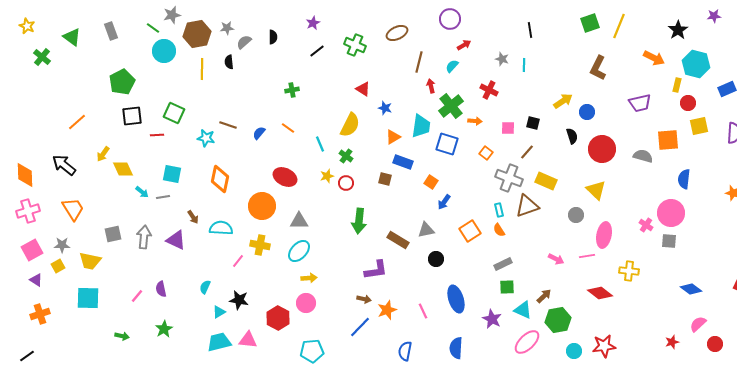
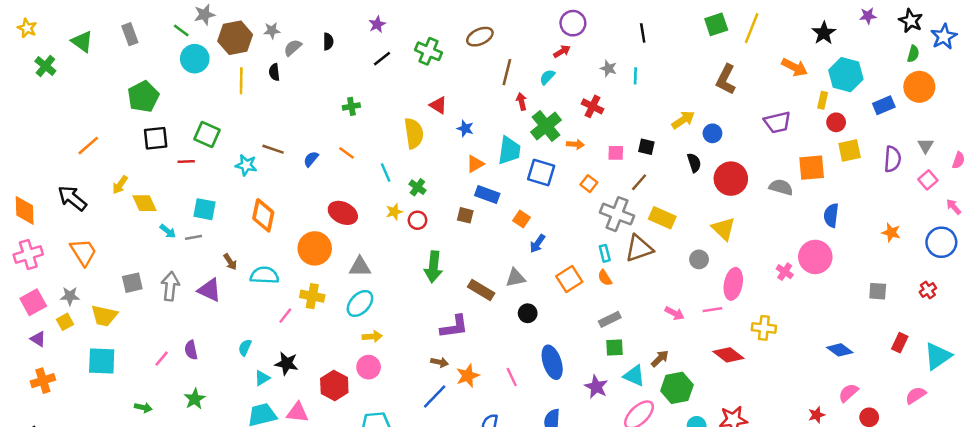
purple circle: (450, 19) -> (573, 23), moved
yellow semicircle: (350, 125) -> (414, 133), moved, turned -35
gray square: (669, 241) -> (878, 291), moved

